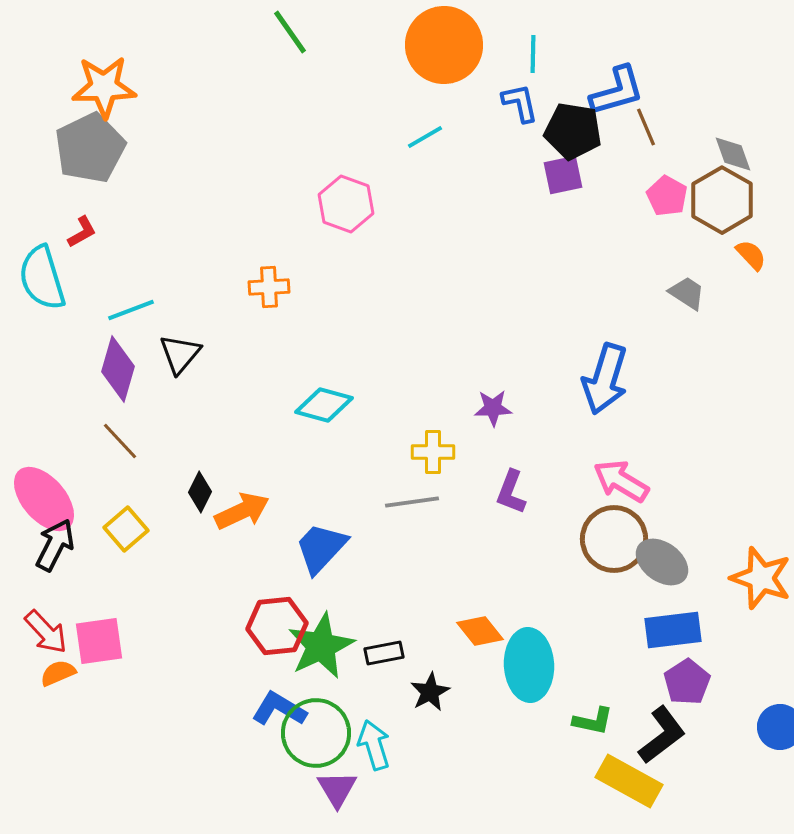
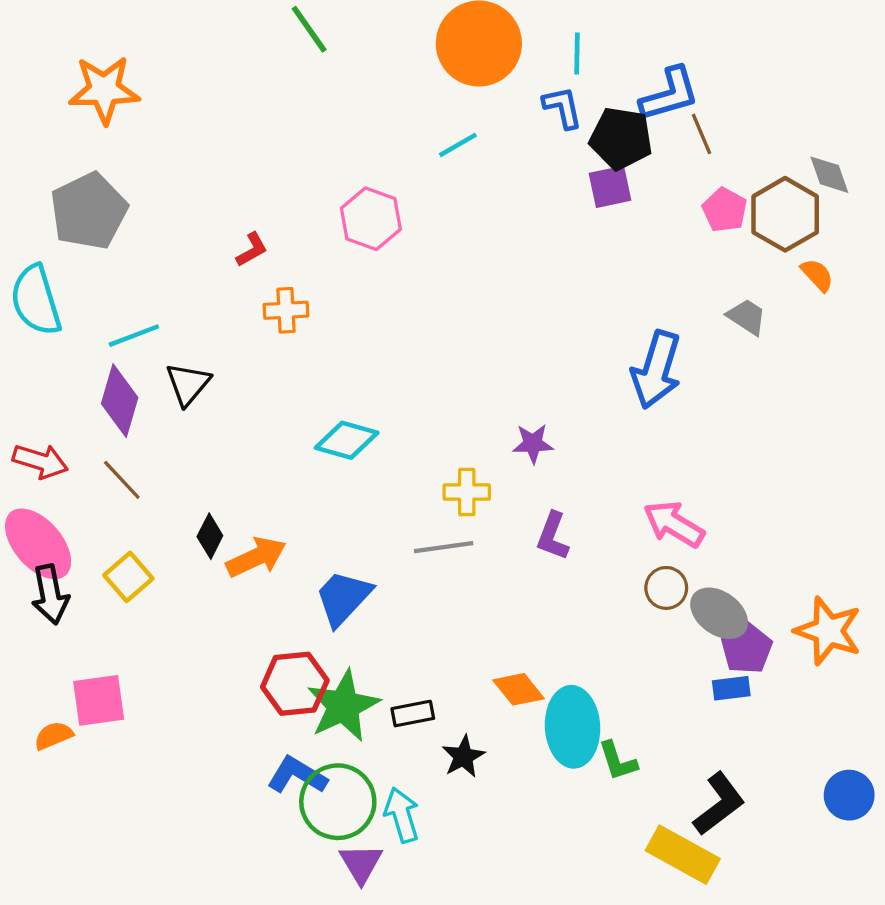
gray pentagon: (90, 148) -> (89, 211), moved
gray diamond: (733, 154) -> (829, 175), moved
red L-shape: (82, 232) -> (252, 250), moved
blue arrow: (605, 379) -> (656, 370), moved
brown circle: (614, 539) -> (666, 588), size x0.6
black arrow: (55, 545) -> (50, 595), turned 142
blue rectangle: (673, 630) -> (731, 688), size x0.6
red arrow: (46, 632) -> (40, 461), moved, turned -30
purple pentagon: (687, 682) -> (747, 649), moved
green L-shape: (593, 721) -> (618, 761), moved, turned 60

